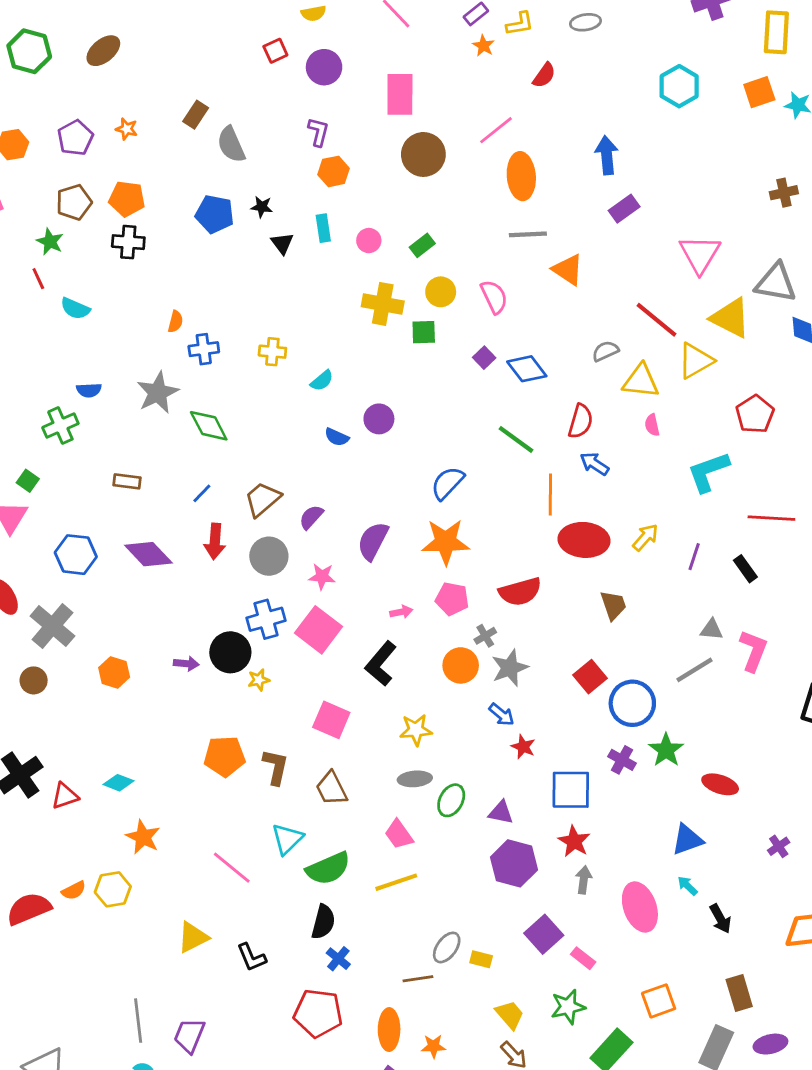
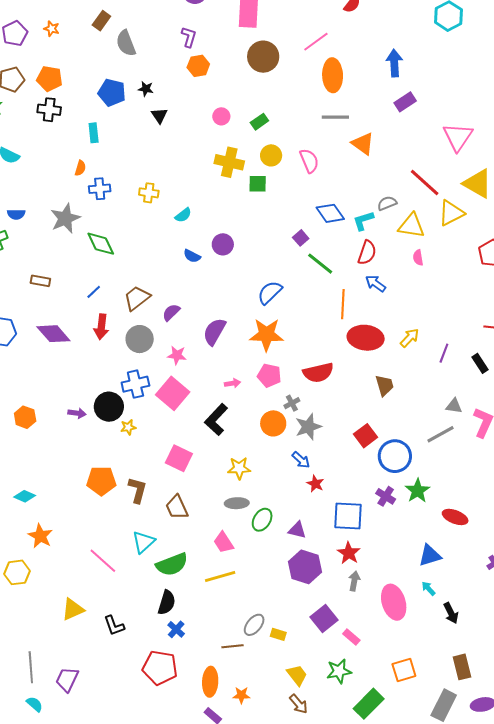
cyan rectangle: (323, 228) -> (94, 133), moved
purple square: (484, 358) -> (301, 238), moved
cyan L-shape: (708, 472) -> (363, 221), moved, size x0.7

